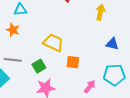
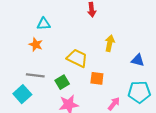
yellow arrow: (100, 12) -> (110, 43), moved

